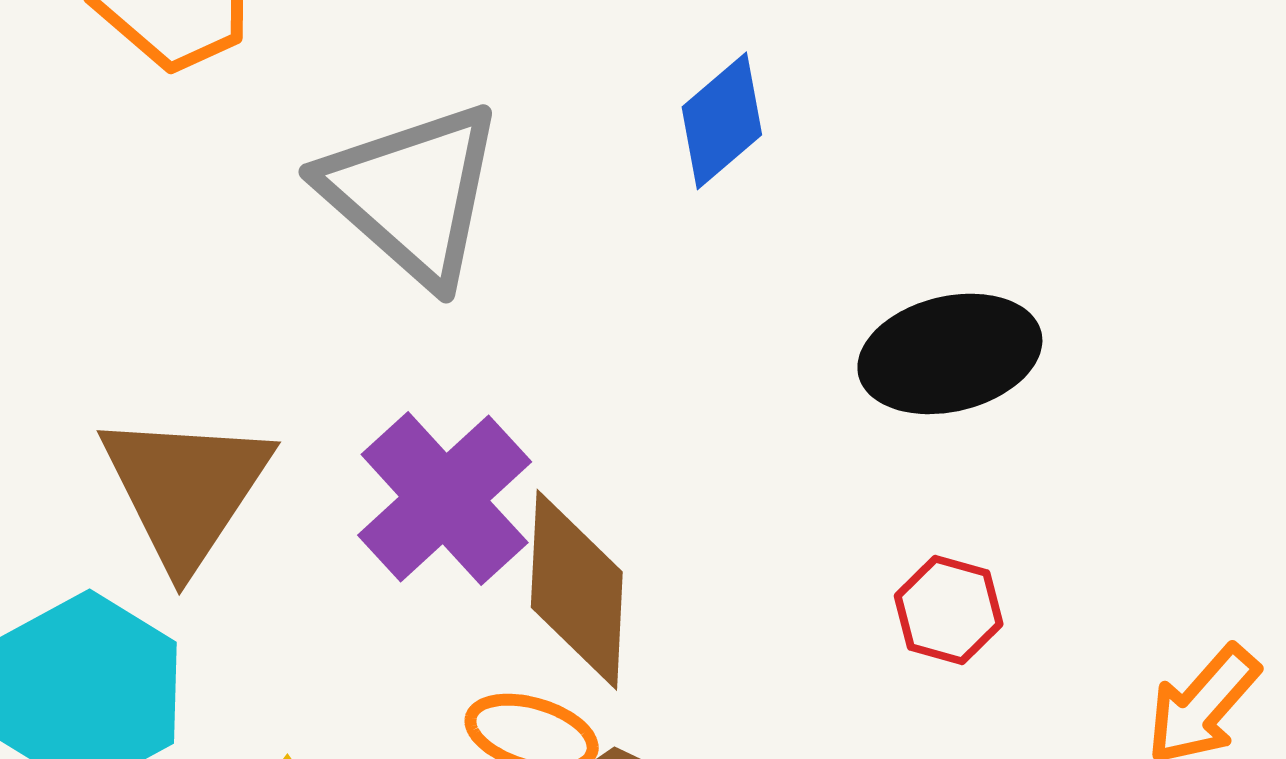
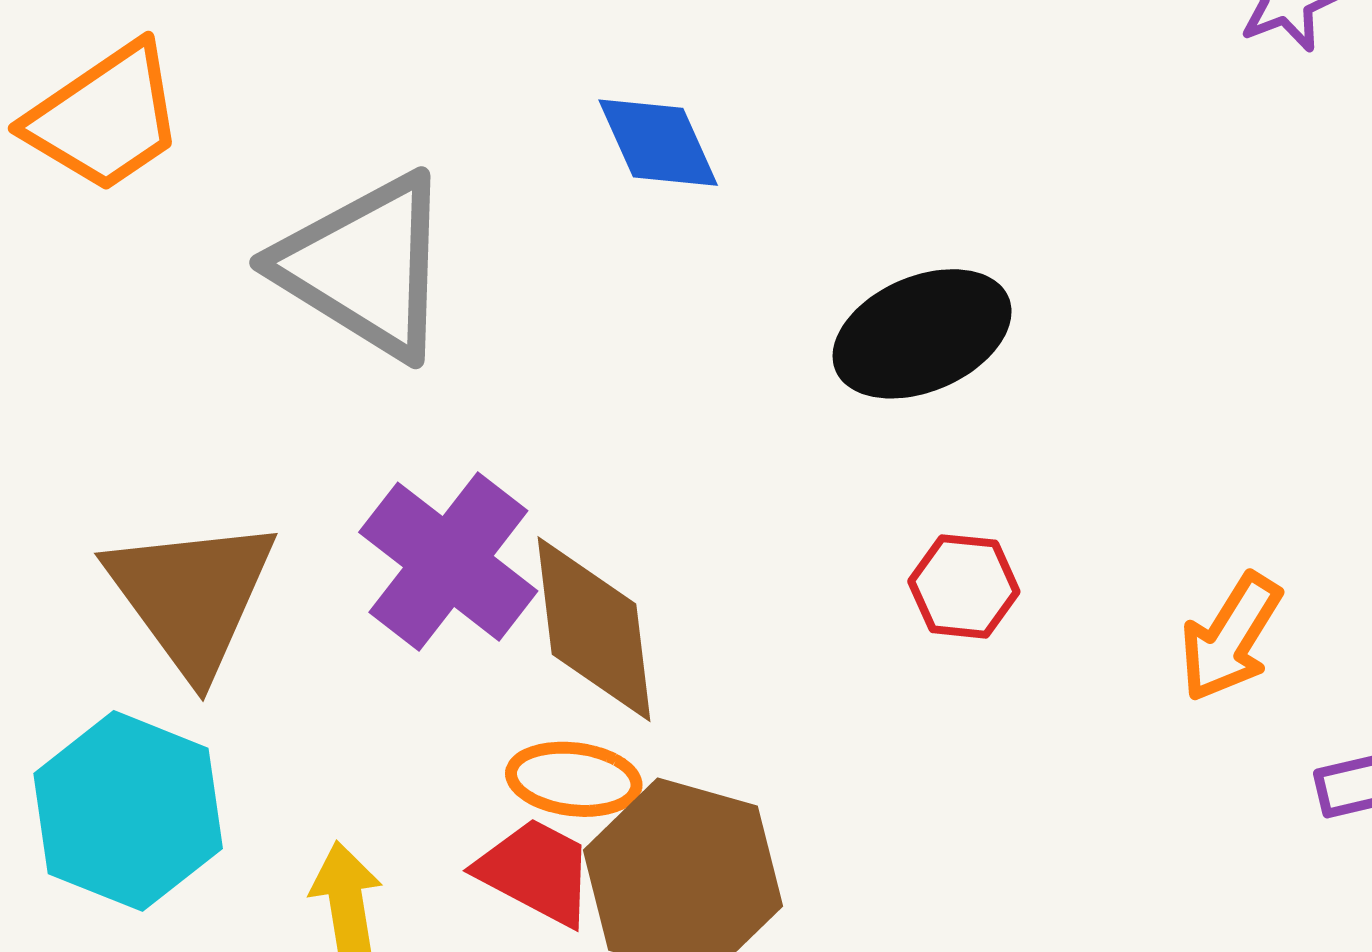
blue diamond: (722, 121) -> (658, 143), turned -64

